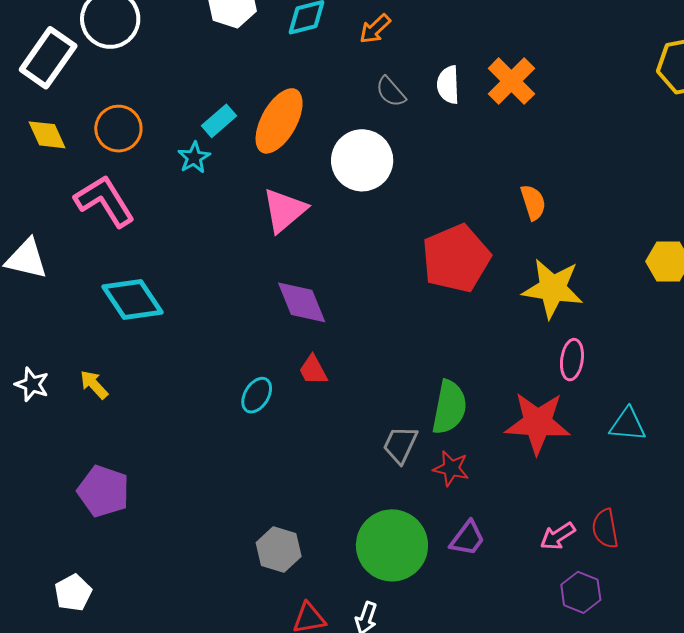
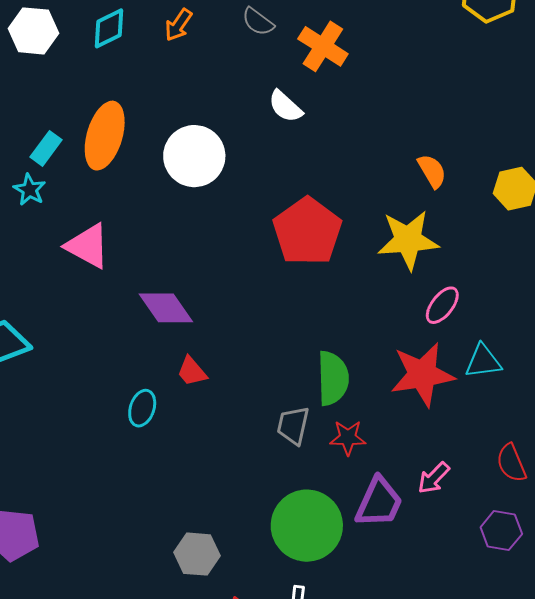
white semicircle: (448, 85) -> (285, 106), moved, turned -33
gray semicircle: (391, 92) -> (258, 22), moved
orange semicircle: (533, 202) -> (432, 171), moved
pink triangle: (284, 210) -> (88, 246), moved, turned -39
pink ellipse: (572, 360) -> (442, 305), turned 42
cyan triangle: (628, 425) -> (483, 361), moved
pink arrow: (558, 536) -> (434, 478), moved
purple trapezoid: (467, 538) -> (379, 502), size x1.4

